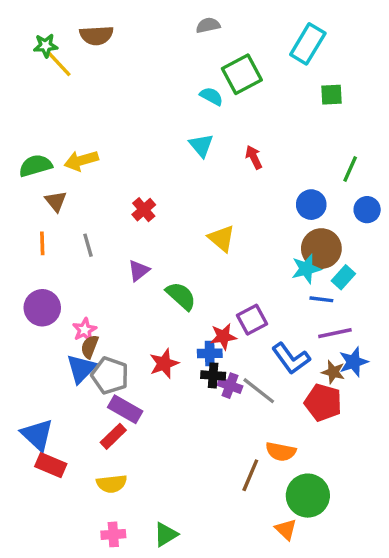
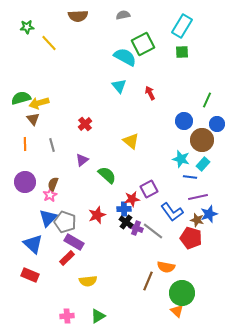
brown semicircle: (96, 35) -> (78, 16), moved
yellow line: (59, 64) -> (49, 43), moved
green square: (332, 95) -> (182, 52), moved
cyan semicircle: (211, 96) -> (125, 57), size x1.6
yellow arrow: (81, 161) -> (39, 103), moved
brown circle: (321, 249) -> (202, 140), moved
cyan star: (306, 269) -> (181, 159), turned 30
brown semicircle: (90, 347) -> (53, 184), moved
black cross: (213, 375) -> (126, 222), turned 32
blue triangle: (37, 435) -> (33, 244), moved
yellow semicircle: (112, 484) -> (88, 281), moved
orange triangle: (286, 529) -> (177, 311), moved

